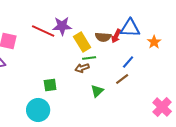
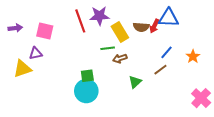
red line: (43, 31) -> (80, 21), turned 45
orange star: (154, 42) -> (193, 56), moved
green line: (89, 58) -> (108, 48), moved
cyan circle: (38, 110) -> (86, 91), moved

